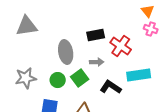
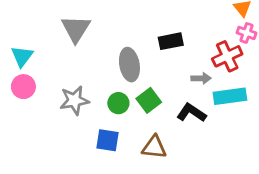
gray triangle: (27, 26) -> (76, 29), turned -50
red cross: (121, 46) -> (227, 56), moved, turned 30
gray arrow: (97, 62) -> (201, 78), moved

